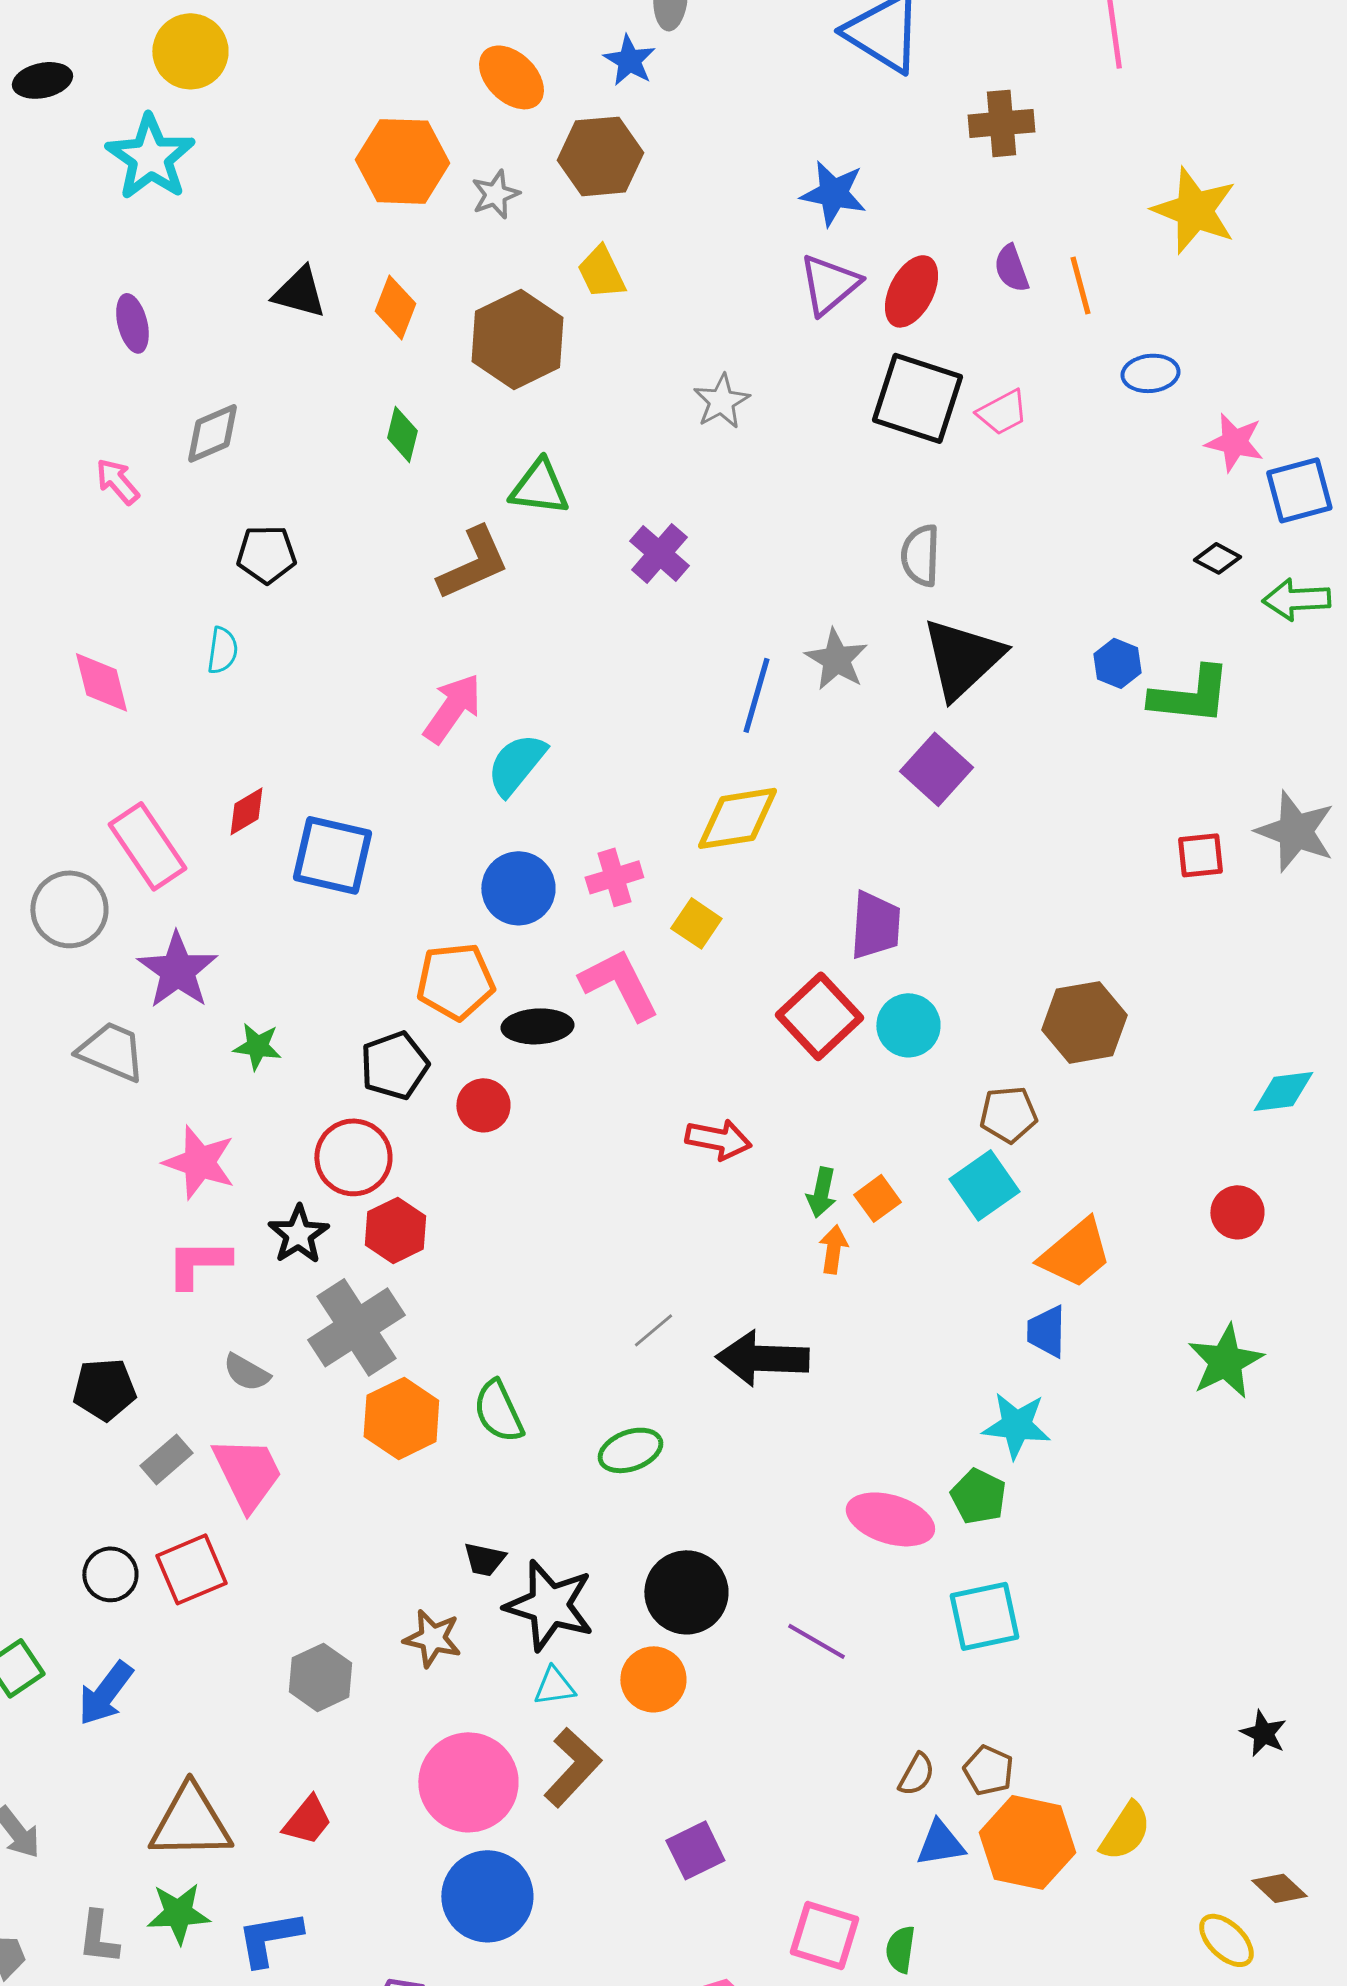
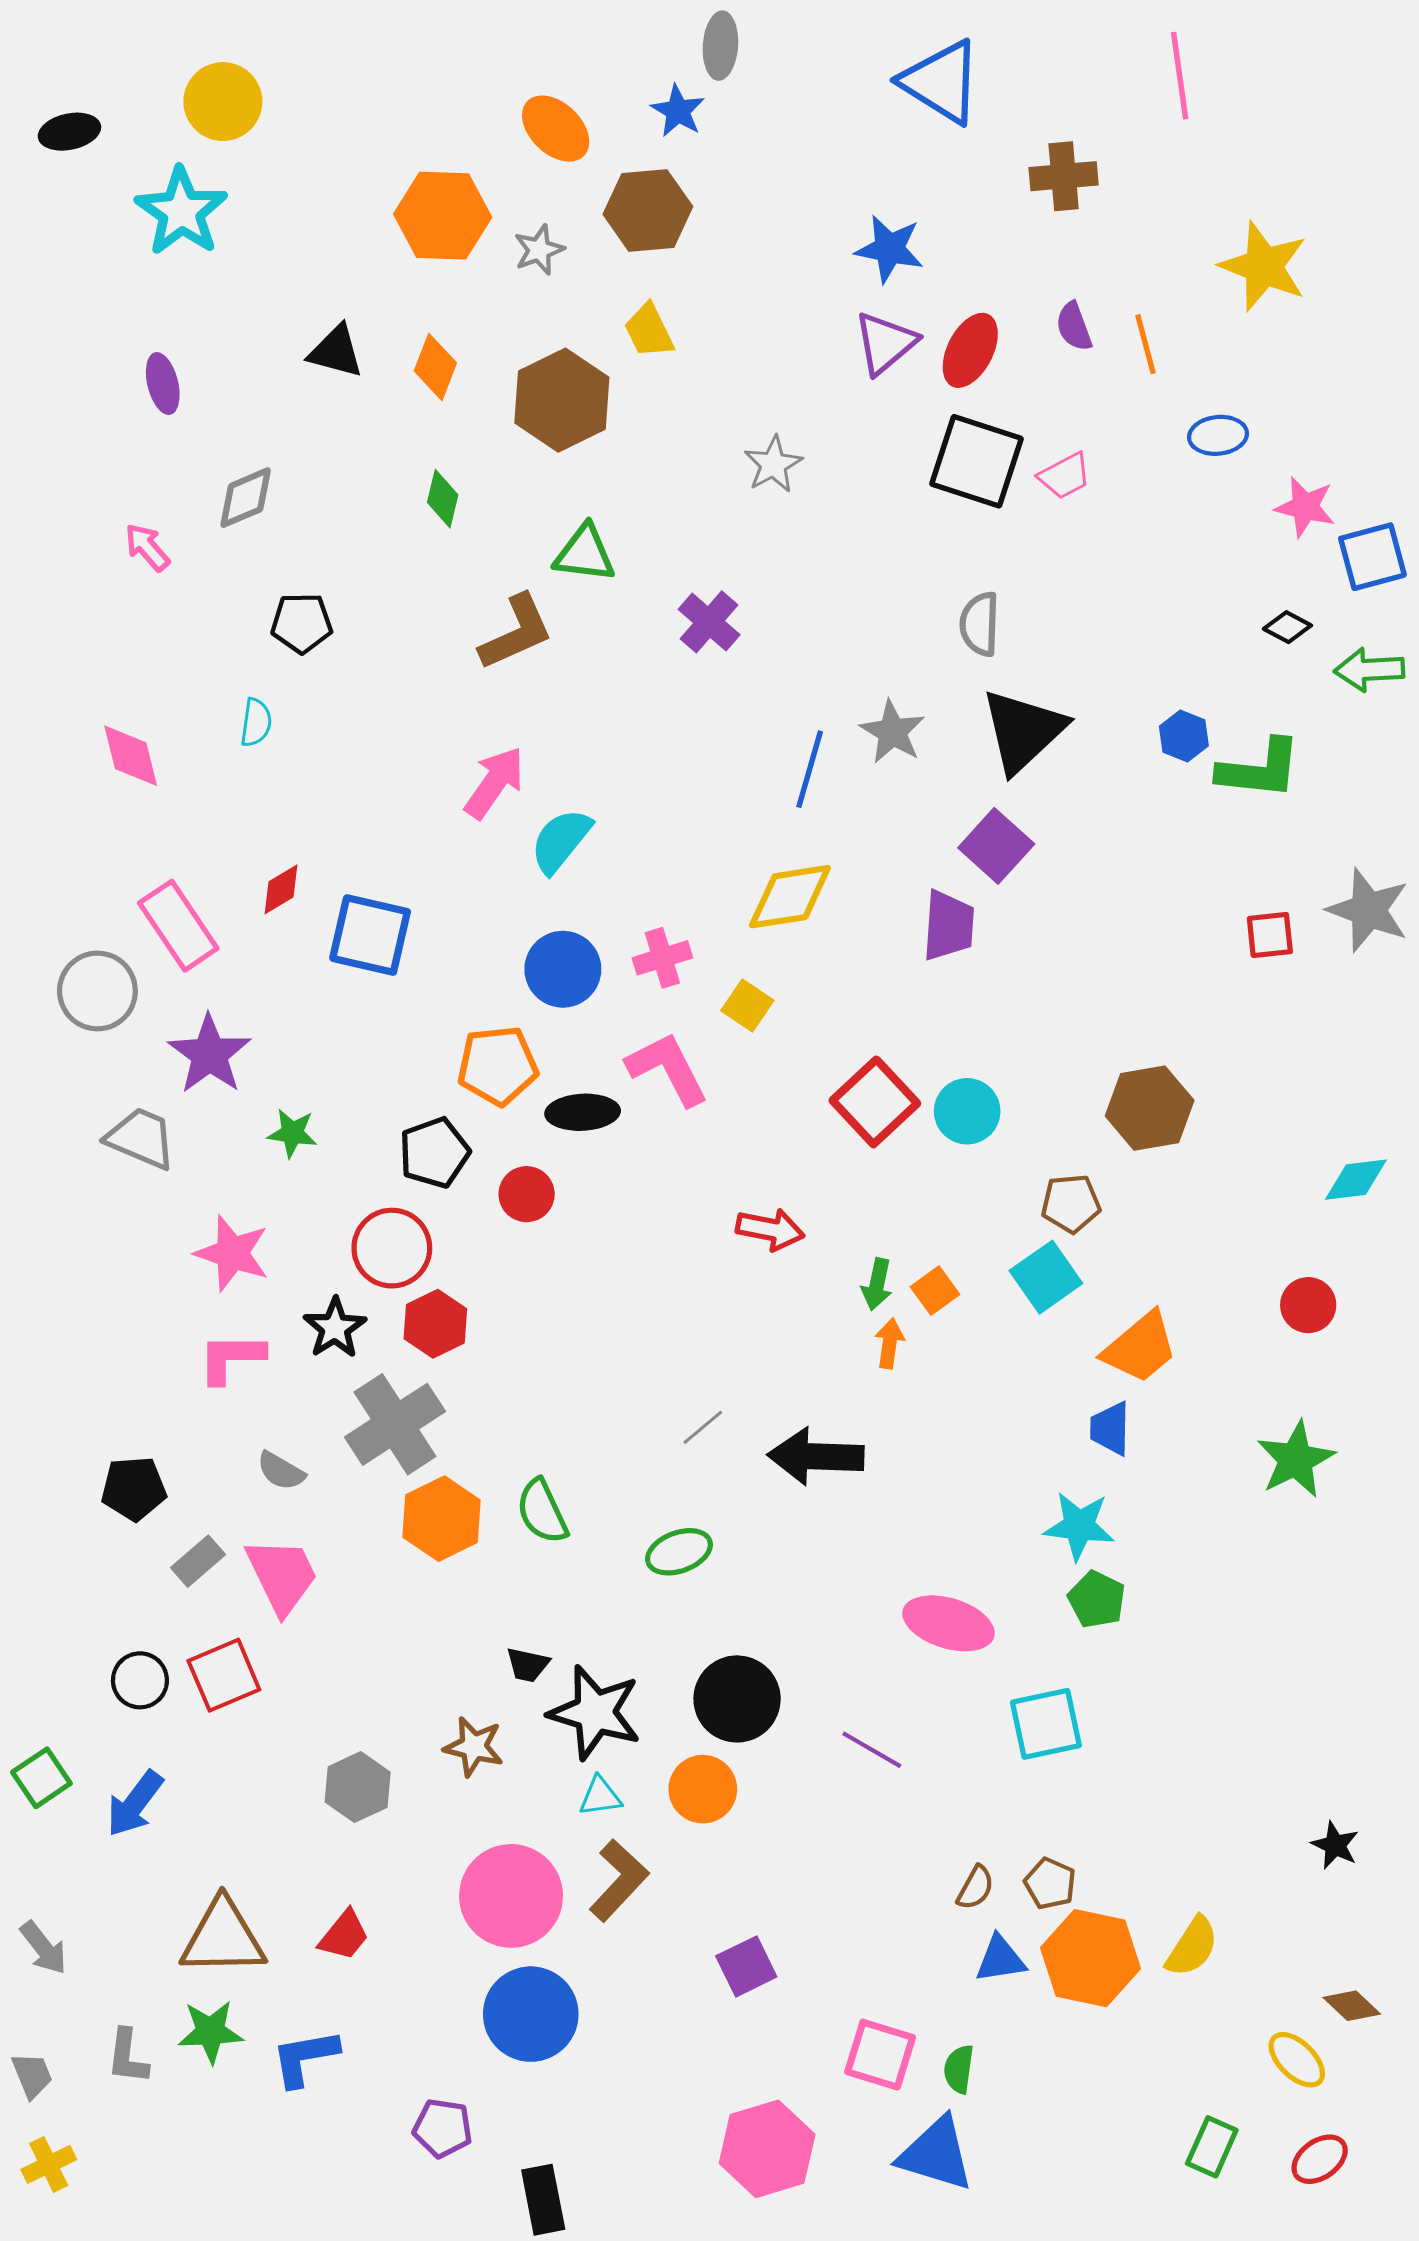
purple trapezoid: (875, 925) -> (948, 926), moved
green pentagon: (978, 1496) -> (1097, 1599), moved

